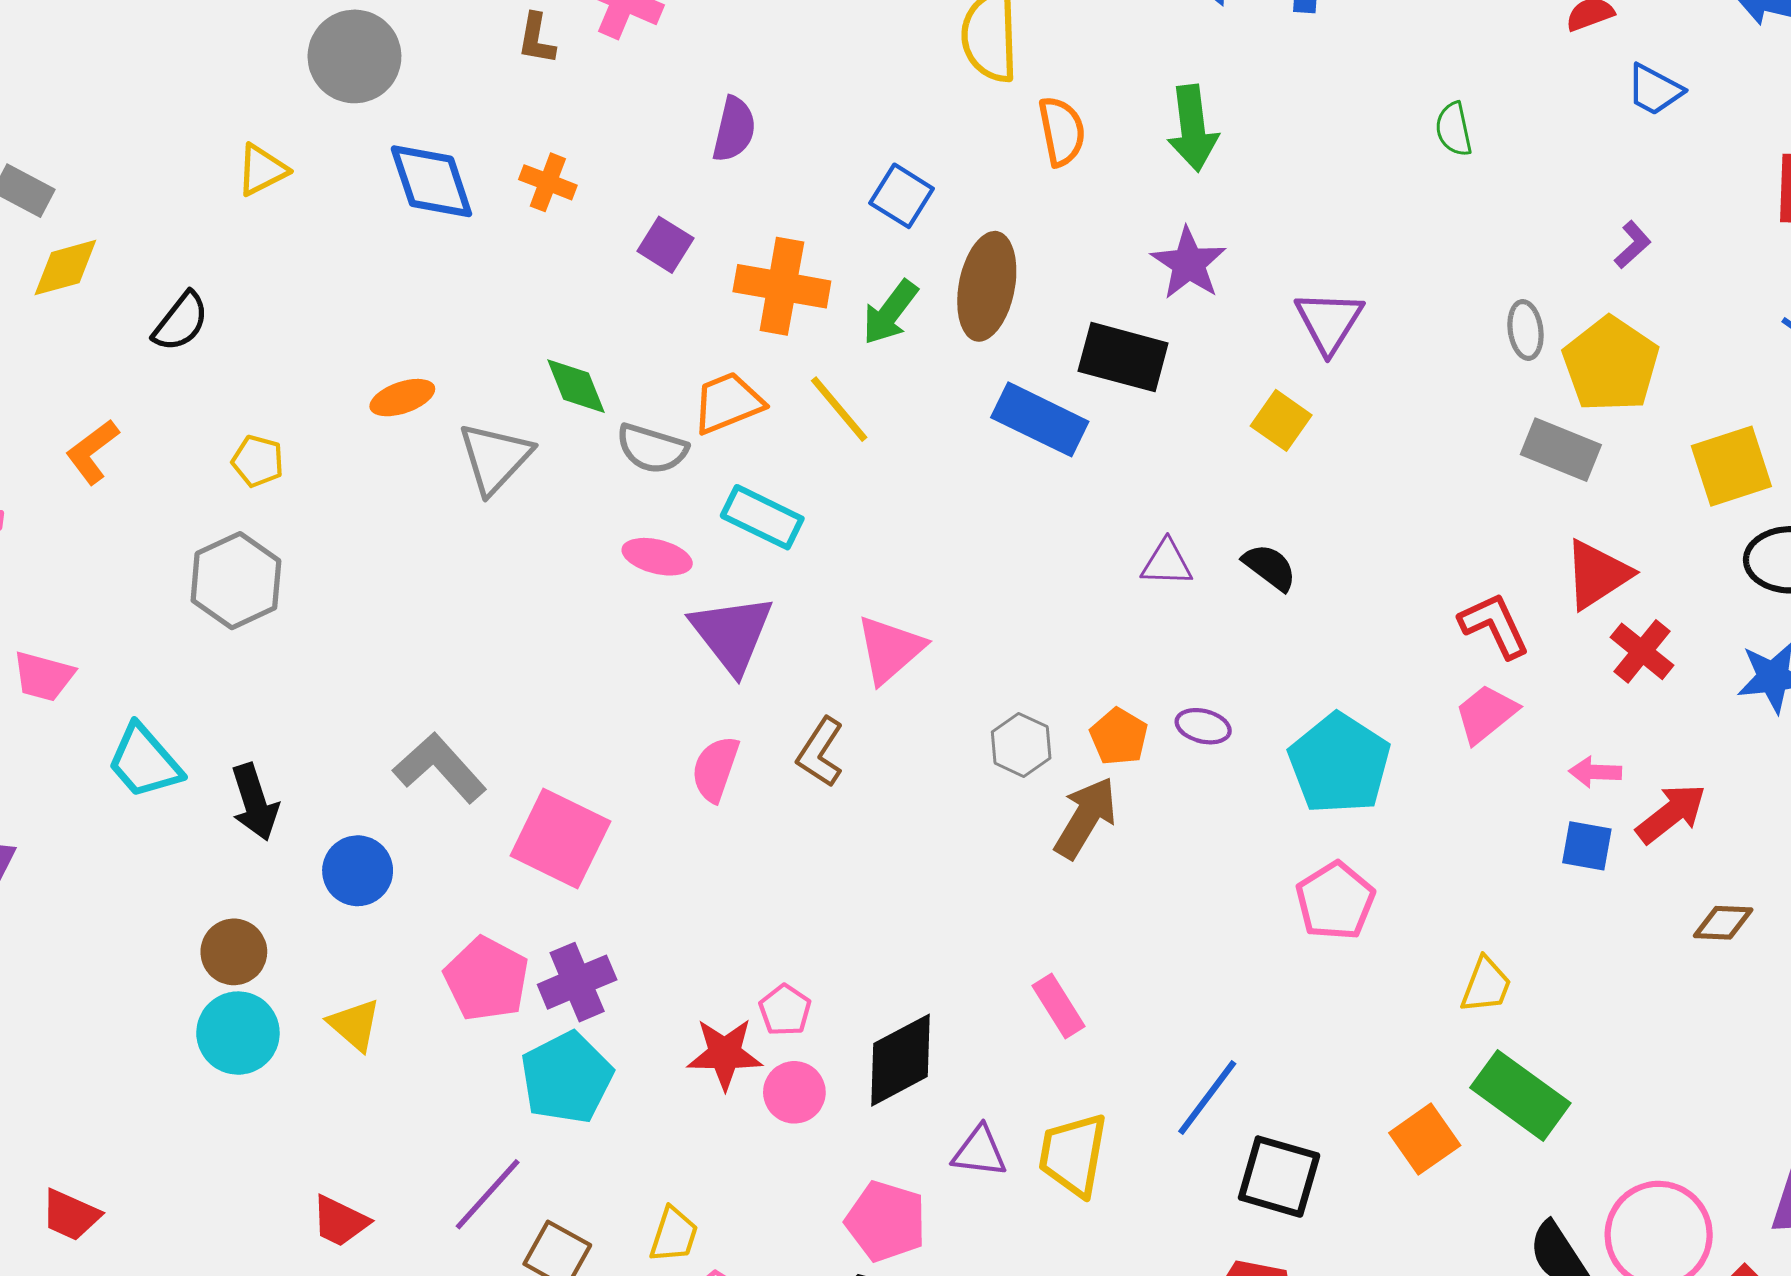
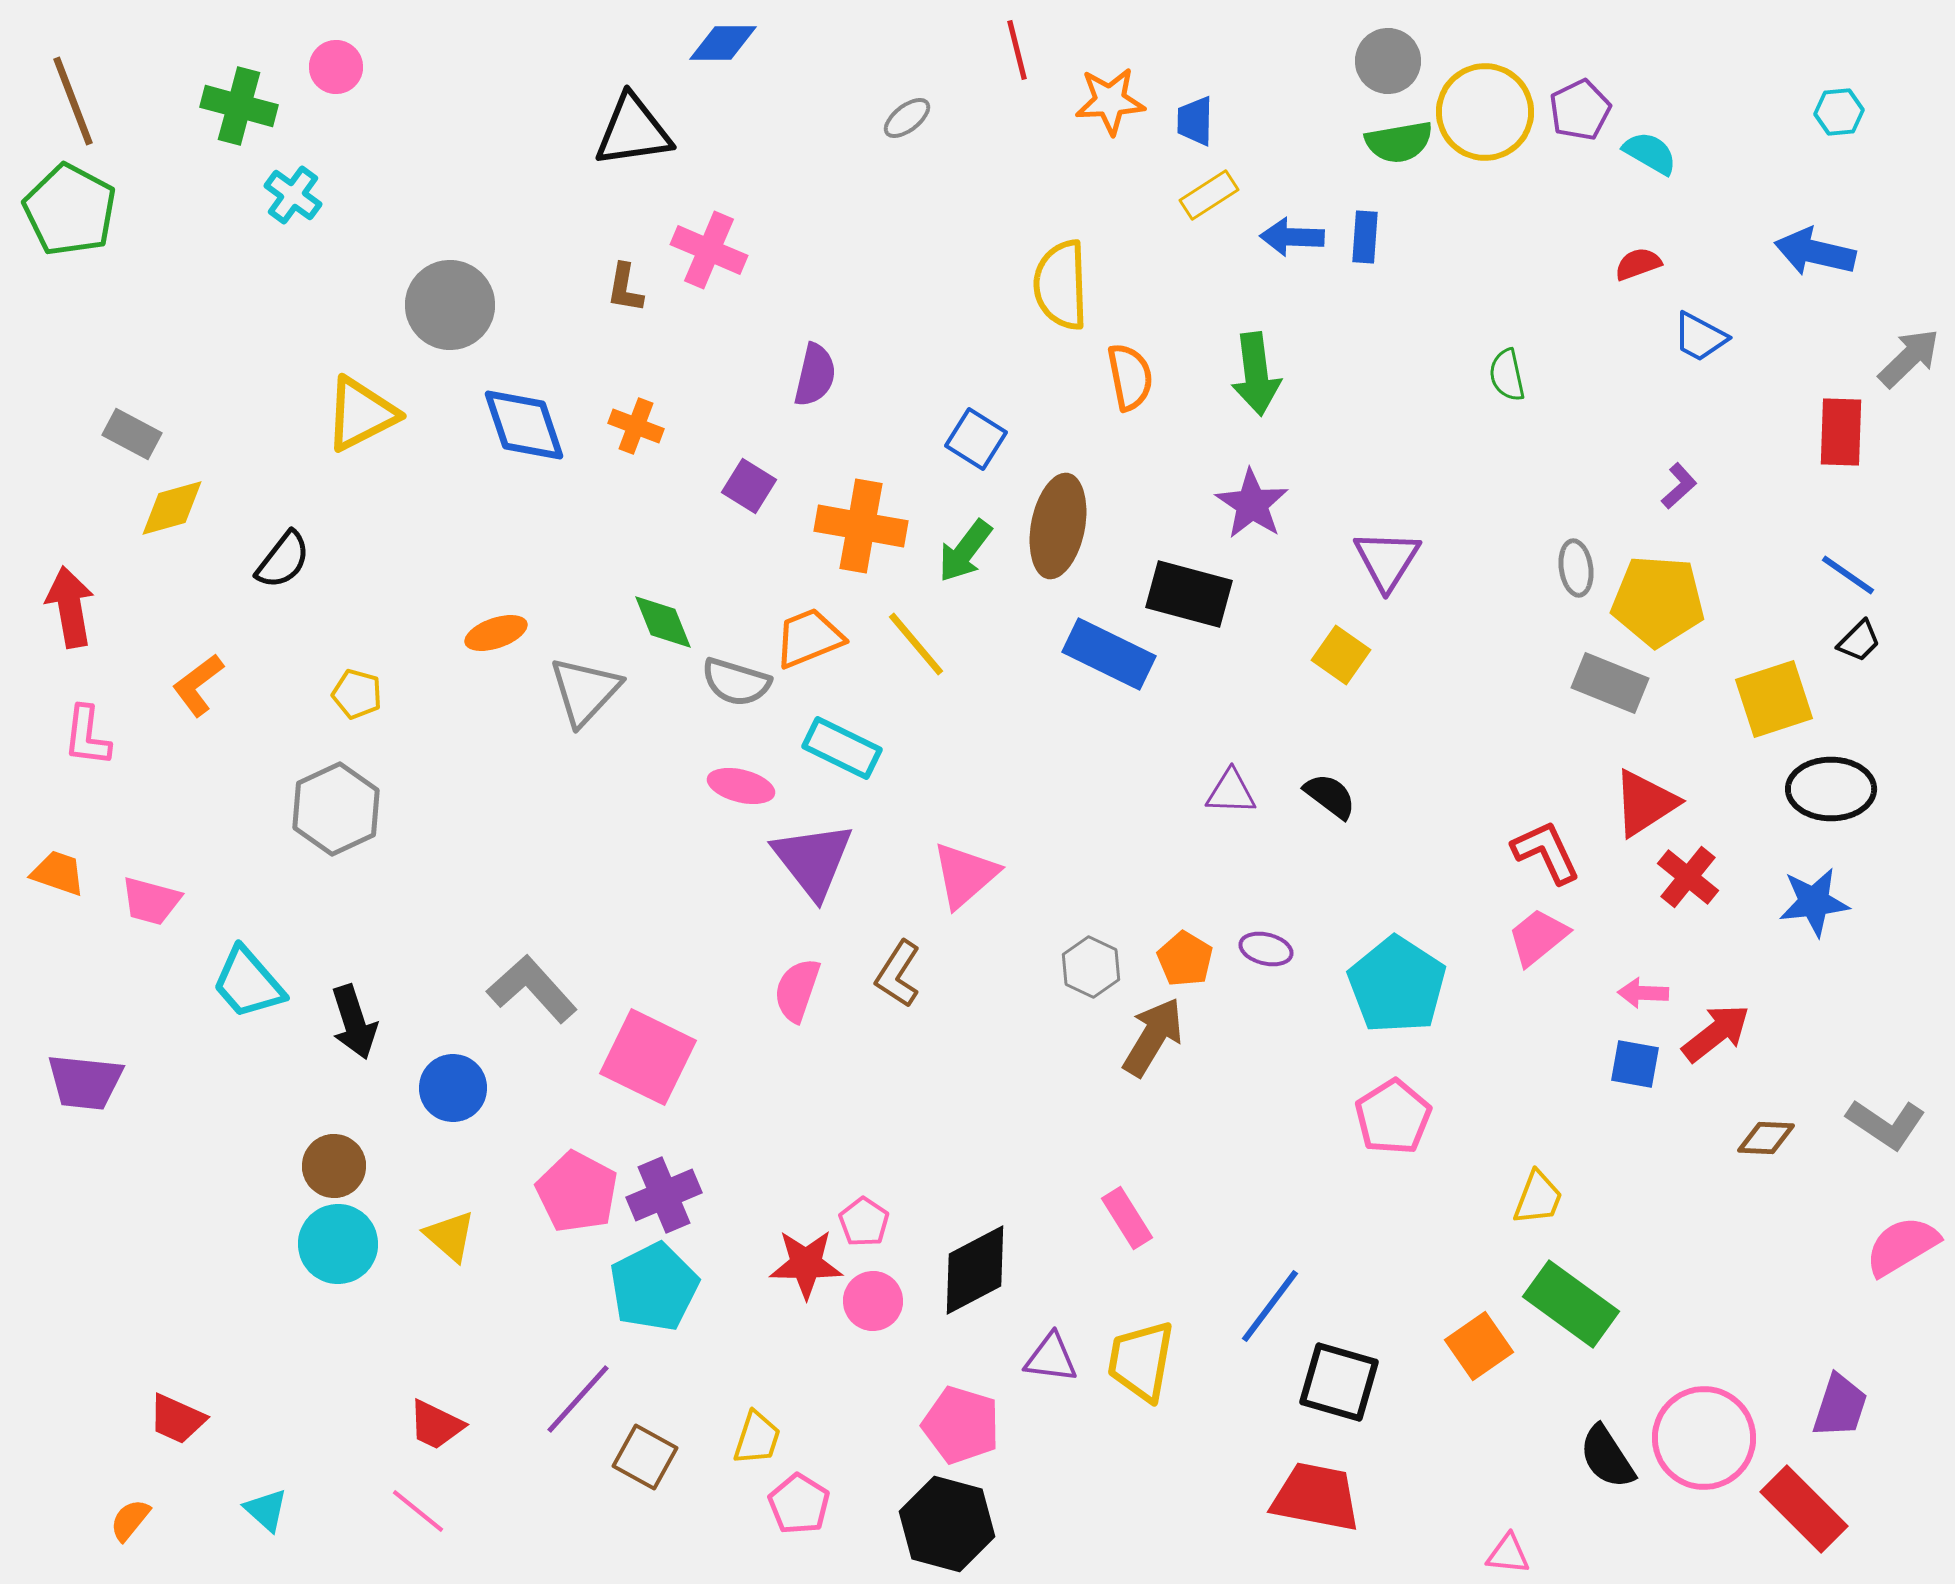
yellow triangle: (262, 170) -> (361, 414), size x1.5
yellow pentagon: (1611, 364) -> (1658, 601), turned -30

